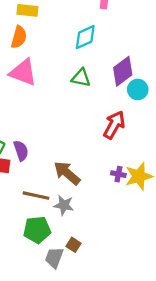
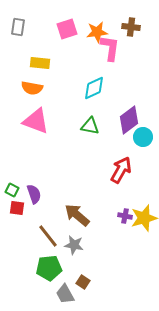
orange semicircle: (19, 37) -> (32, 88), turned 85
brown line: (36, 196) -> (48, 236), turned 40
gray trapezoid: (54, 258) -> (65, 294), turned -50

